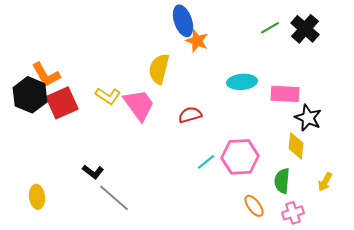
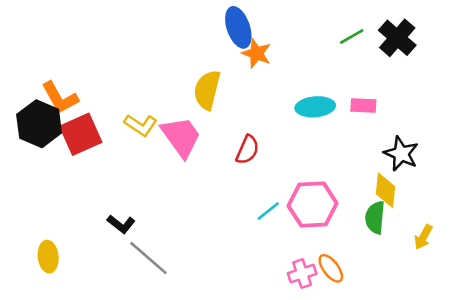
pink rectangle: (285, 94) -> (363, 106), moved, size x0.7
red semicircle: (190, 115) -> (247, 150), turned 130
green semicircle: (282, 181) -> (375, 218), moved
pink cross: (293, 213) -> (302, 274), moved

